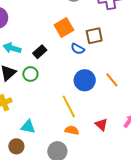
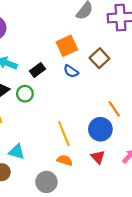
brown square: (94, 36) -> (99, 58), turned -36
blue semicircle: (78, 49) -> (71, 71), moved
blue circle: (85, 80) -> (100, 129), moved

